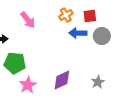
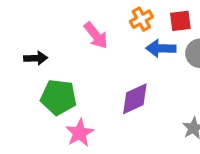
pink arrow: (28, 20) -> (96, 35), moved
purple diamond: (62, 80) -> (135, 99), moved

